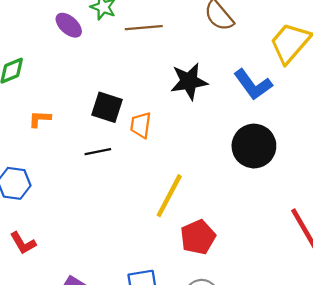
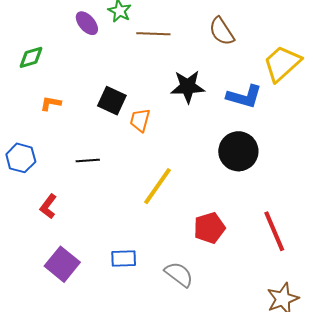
blue L-shape: (253, 85) -> (244, 97), turned -45
black line: (98, 152) -> (88, 160), moved
red pentagon: (198, 237) -> (209, 228), moved
red L-shape: (23, 243) -> (48, 206), moved, turned 60

